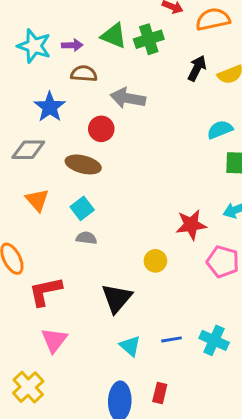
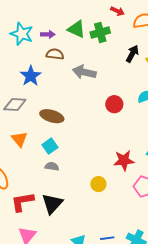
red circle: (101, 129) -> (114, 104), moved
black triangle: (117, 298) -> (52, 204), moved

